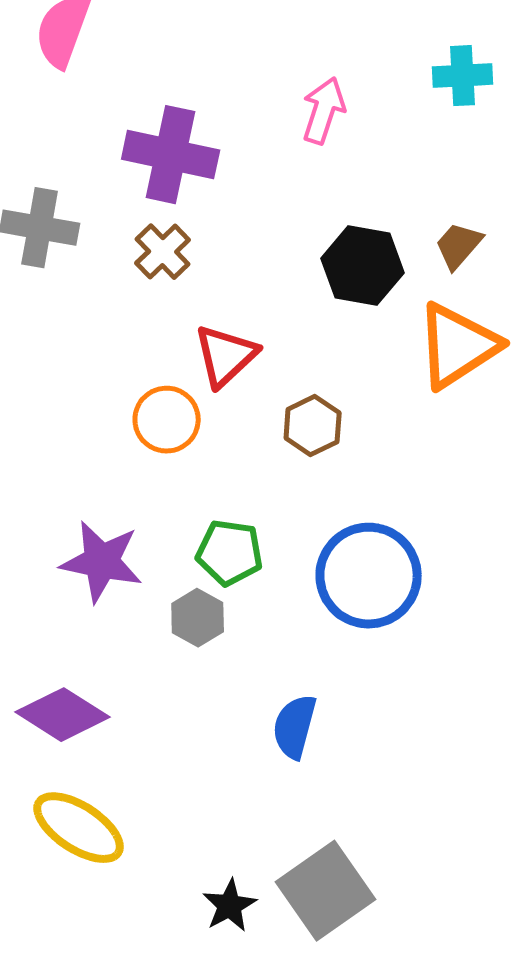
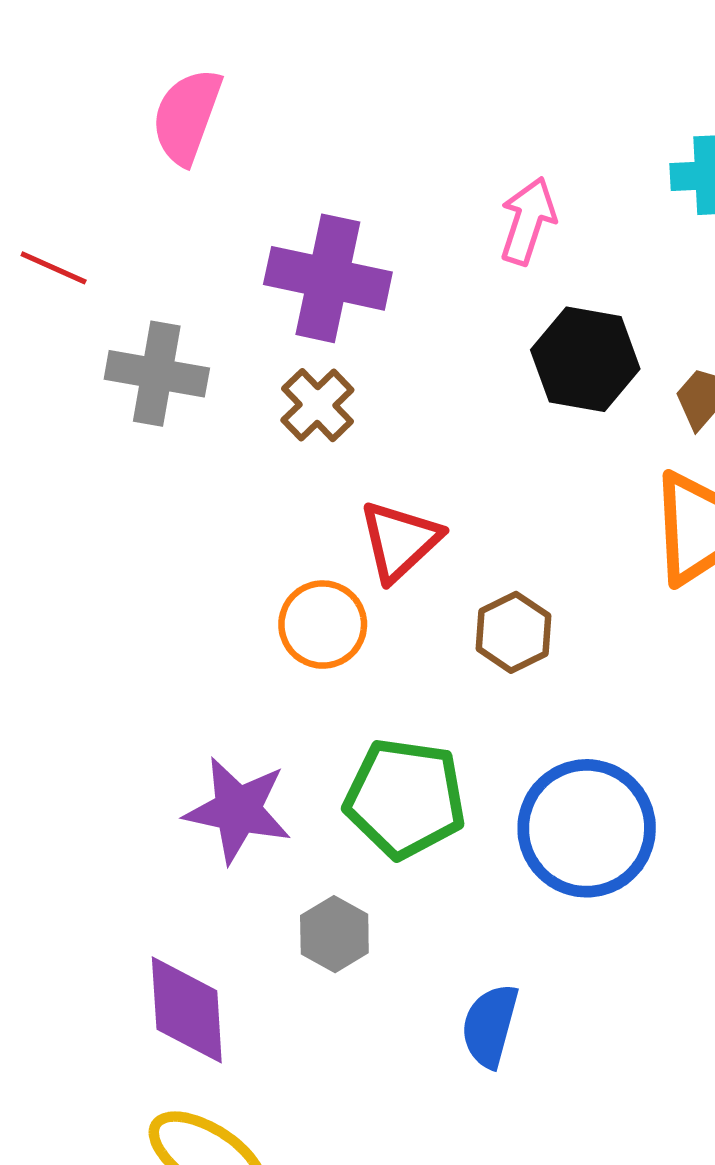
black hexagon: (363, 266) -> (585, 359), moved
green pentagon: (230, 553) -> (405, 798), size x1.4
gray hexagon: (198, 618) -> (334, 934), moved
purple diamond: (63, 715) -> (187, 1010), turned 54

